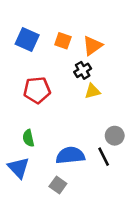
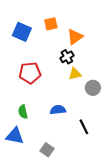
orange square: (63, 41) -> (51, 24), moved, turned -32
gray circle: (115, 136) -> (93, 88), moved
blue semicircle: (70, 155) -> (58, 110), moved, size x0.7
blue triangle: (18, 168) -> (15, 136), turned -36

